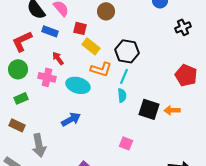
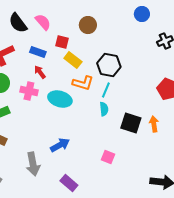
blue rectangle: (50, 31) -> (38, 52), moved
orange arrow: (172, 110) -> (154, 124), turned 84
blue arrow: (71, 119) -> (60, 145), moved
gray arrow: (39, 145) -> (33, 164), moved

